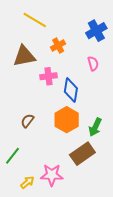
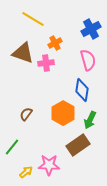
brown triangle: (24, 56) -> (23, 53), turned 30
pink semicircle: (93, 64) -> (88, 60), size x1.5
pink cross: (49, 76) -> (46, 63), moved
blue diamond: (71, 90) -> (82, 90), moved

